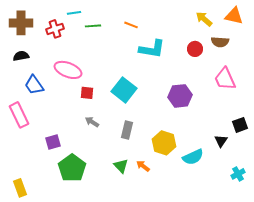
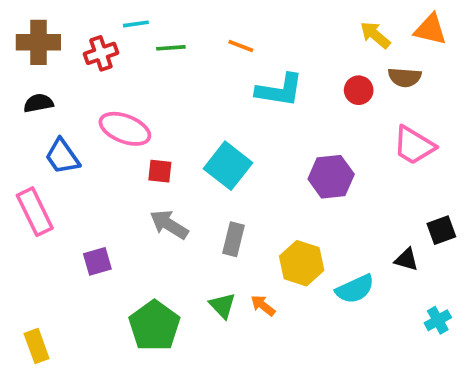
pink trapezoid: (225, 79) -> (414, 145), turned -35
gray arrow: (92, 122) -> (169, 225), size x1.5
black triangle: (221, 141) -> (407, 260), turned -48
green pentagon: (72, 168) -> (154, 326), moved

